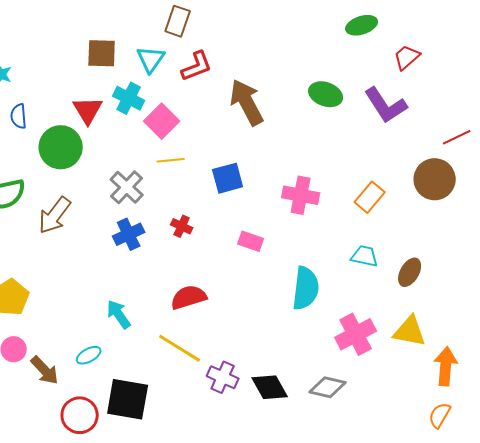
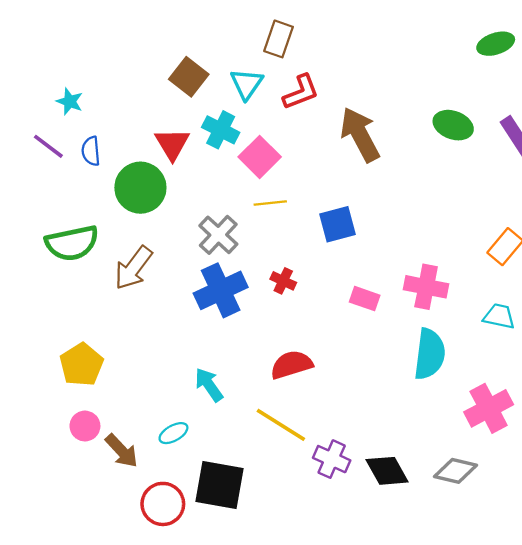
brown square: (102, 53) -> (189, 77), turned 36
pink cross: (301, 195) -> (426, 287), moved
blue cross: (129, 234) -> (221, 290), size x1.4

